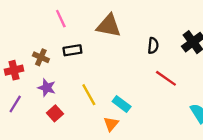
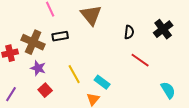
brown triangle: (109, 26) -> (91, 15), turned 40
brown cross: (41, 57) -> (33, 42), size x1.6
purple line: (15, 104) -> (11, 94), moved

